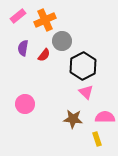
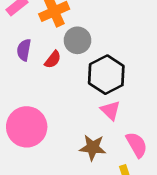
pink circle: (25, 104) -> (27, 127), size x1.5
pink semicircle: (105, 117) -> (137, 145), turned 60

